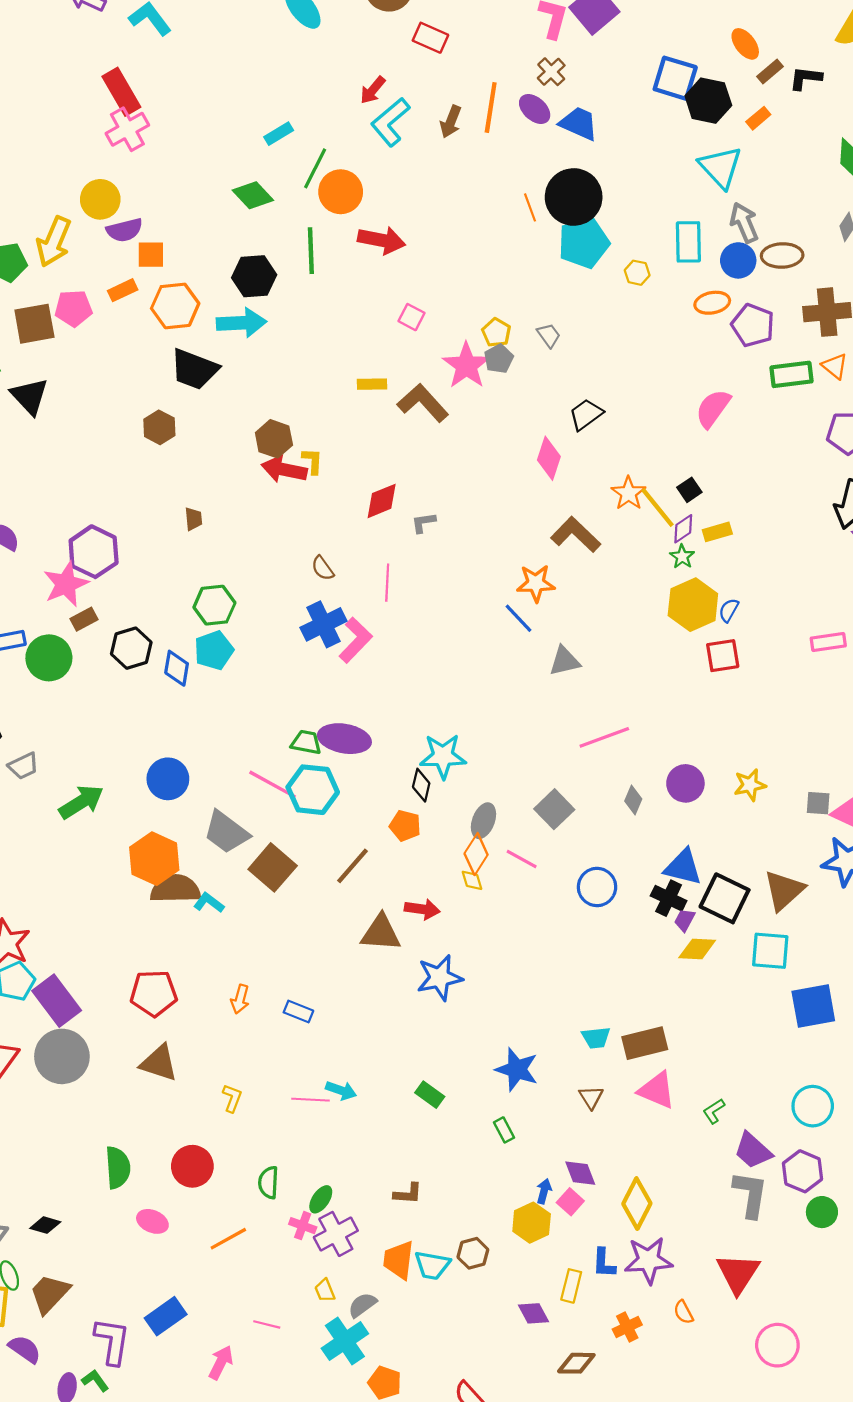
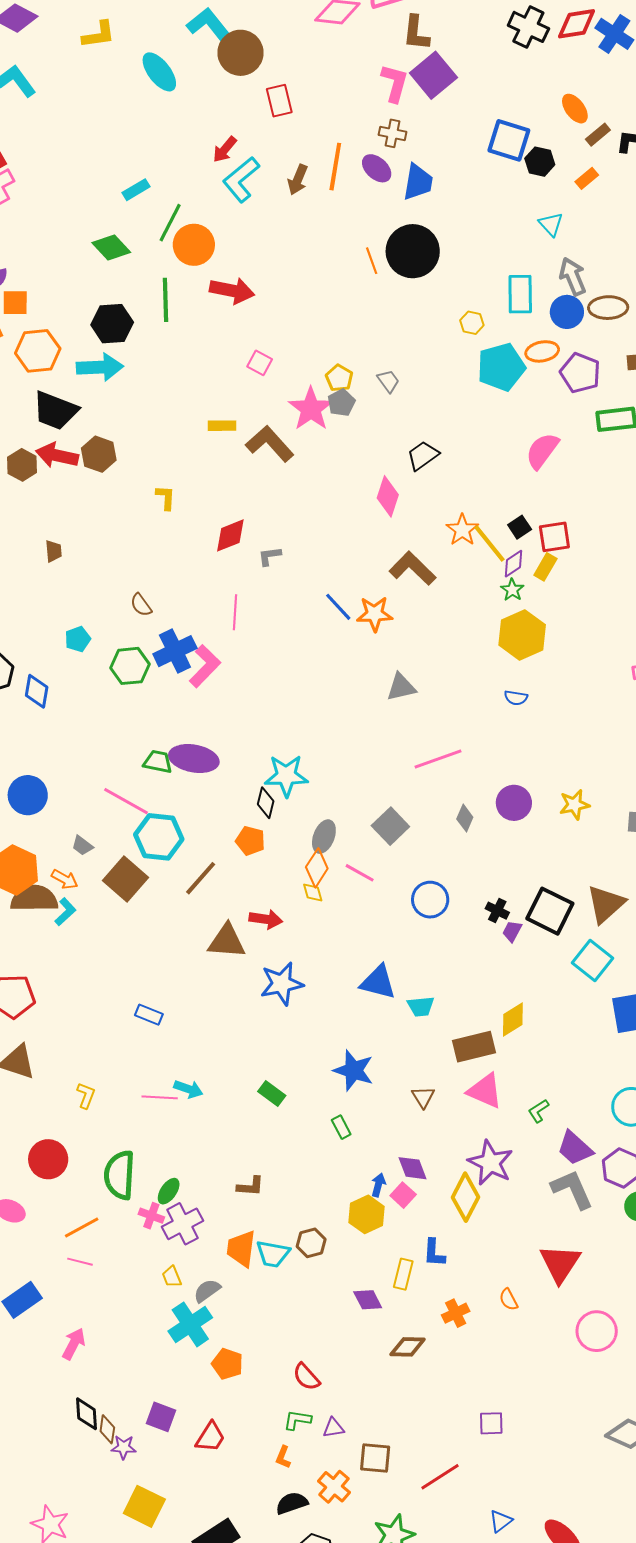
red rectangle: (430, 38) -> (279, 101), turned 52
brown cross: (551, 72) -> (392, 133), turned -36
black hexagon: (708, 101) -> (540, 162), size x0.7
blue trapezoid: (579, 123) -> (418, 182), turned 75
cyan triangle: (721, 167) -> (551, 224), size x0.6
cyan pentagon: (584, 243) -> (501, 367), moved
brown hexagon: (274, 439) -> (99, 454), moved
red arrow: (284, 470) -> (57, 455), moved
yellow rectangle: (717, 532) -> (545, 567), turned -44
brown semicircle: (323, 568) -> (141, 605), moved
green hexagon: (214, 605) -> (130, 666), moved
blue semicircle: (729, 610) -> (516, 698), moved, turned -110
blue line: (518, 618) -> (338, 607), moved
cyan pentagon: (214, 650) -> (78, 639), moved, size x0.7
red square: (723, 656) -> (554, 537), moved
cyan hexagon: (313, 790) -> (159, 837), moved
gray trapezoid: (226, 832) -> (82, 846), size x0.5
blue triangle: (683, 867) -> (378, 982), moved
black cross: (669, 898) -> (497, 911), size x0.7
cyan L-shape: (209, 903) -> (65, 912), turned 100
yellow diamond: (697, 949) -> (513, 1019), moved, turned -36
cyan square: (770, 951) -> (592, 961), turned 33
orange arrow: (240, 999) -> (65, 879), moved, turned -76
cyan trapezoid: (596, 1038) -> (421, 1006), moved
green semicircle: (268, 1182) -> (120, 1175), size x1.6
gray L-shape: (750, 1194) -> (572, 1189), turned -33
purple star: (648, 1260) -> (490, 1163), moved, turned 30
pink line: (267, 1324) -> (80, 1262), moved

